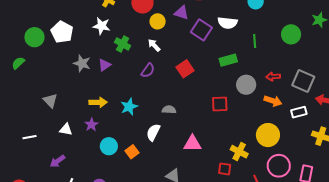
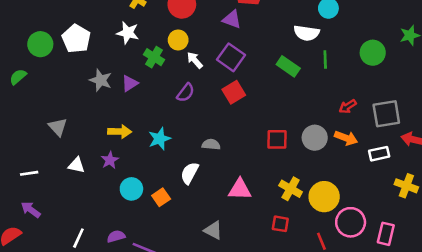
yellow circle: (158, 21) -> (178, 40), moved
white semicircle: (228, 23) -> (306, 33), moved
purple square: (201, 30) -> (231, 57), moved
green rectangle: (228, 60) -> (288, 66), moved, turned 48
red arrow: (273, 77) -> (348, 106), turned -32
gray square: (303, 81) -> (386, 114), turned -35
gray circle: (246, 85) -> (315, 138), moved
yellow circle: (268, 135) -> (324, 197), moved
yellow cross: (239, 152) -> (291, 189), moved
purple arrow: (58, 161) -> (31, 210), moved, turned 70

